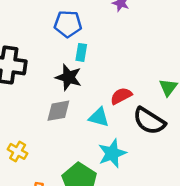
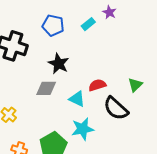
blue pentagon: (68, 24) -> (53, 25), moved
cyan rectangle: (81, 52) -> (88, 24), moved, turned 32

